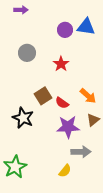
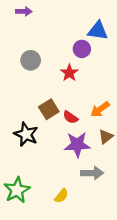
purple circle: (65, 30) -> (82, 49), moved
orange arrow: (88, 96) -> (100, 109), turned 102
yellow semicircle: (65, 171) -> (61, 196), moved

